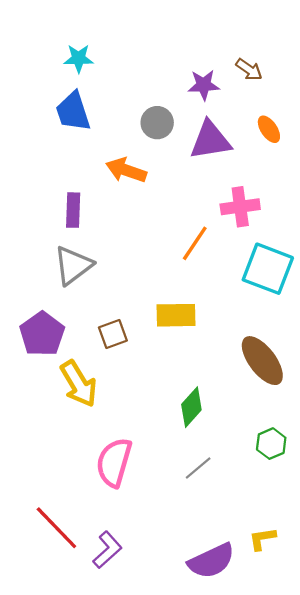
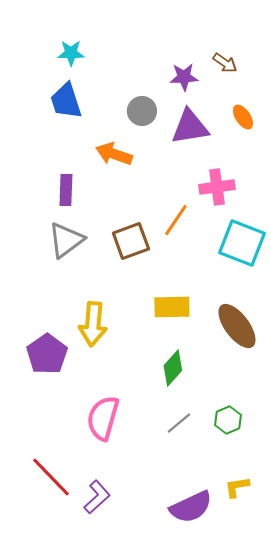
yellow rectangle: (176, 315) -> (172, 307), moved
purple pentagon: (42, 334) -> (47, 354), moved
brown square: (113, 334) -> (131, 241), moved, size x1.4
yellow arrow: (79, 384) -> (93, 324), moved, turned 36
green hexagon: (271, 444) -> (228, 420), moved

